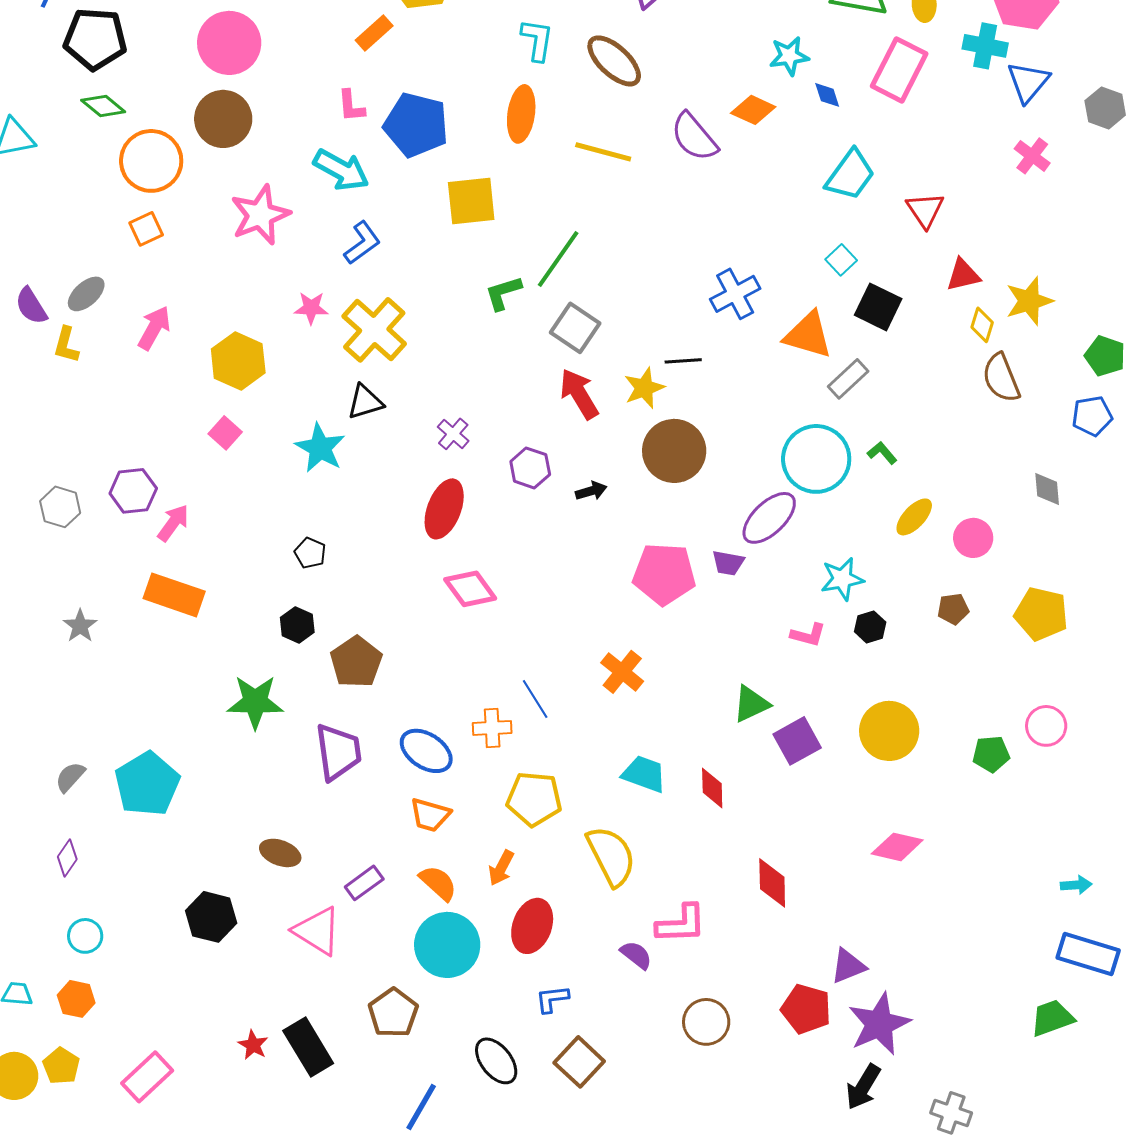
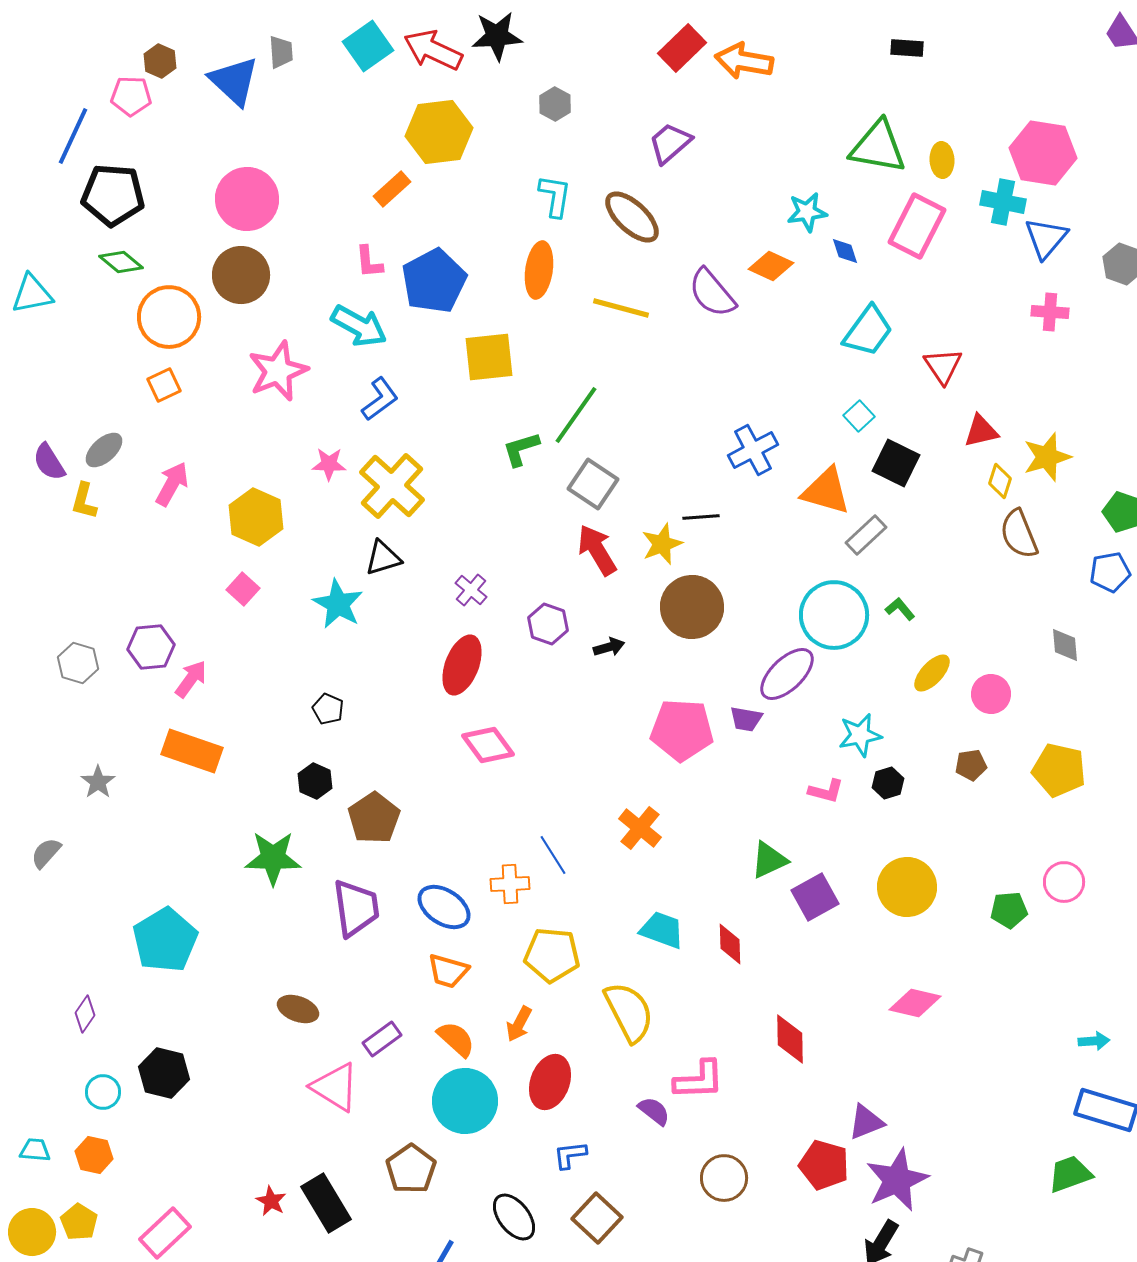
blue pentagon: (416, 125) -> (434, 281), turned 30
pink cross: (1032, 156) -> (1050, 312), turned -33
gray semicircle: (70, 777) -> (46, 853), moved
black hexagon: (211, 917) -> (164, 1073), moved

